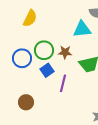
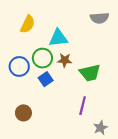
cyan triangle: (82, 29) -> (58, 38), moved
purple line: (63, 83) -> (83, 106), moved

